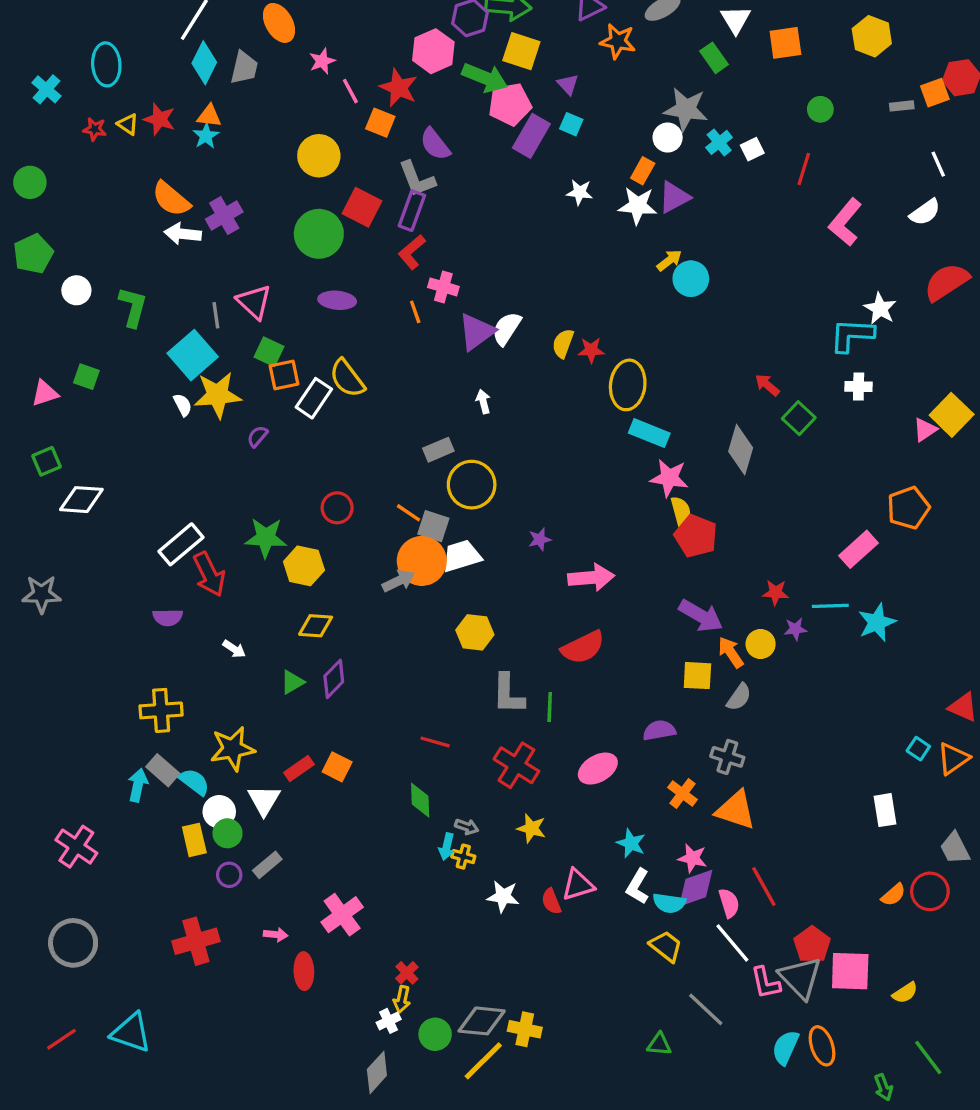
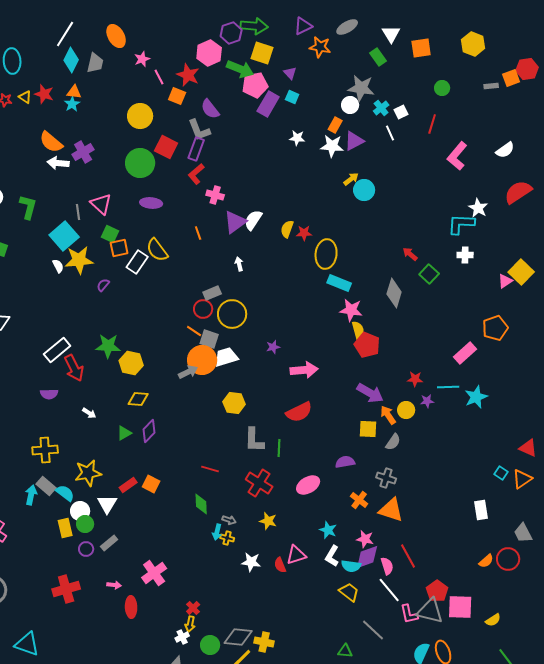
white line: (938, 164) -> (390, 133), moved
orange line: (415, 312) -> (198, 233), moved
red circle: (337, 508) -> (203, 309), moved
gray triangle: (800, 978) -> (430, 611), turned -32

